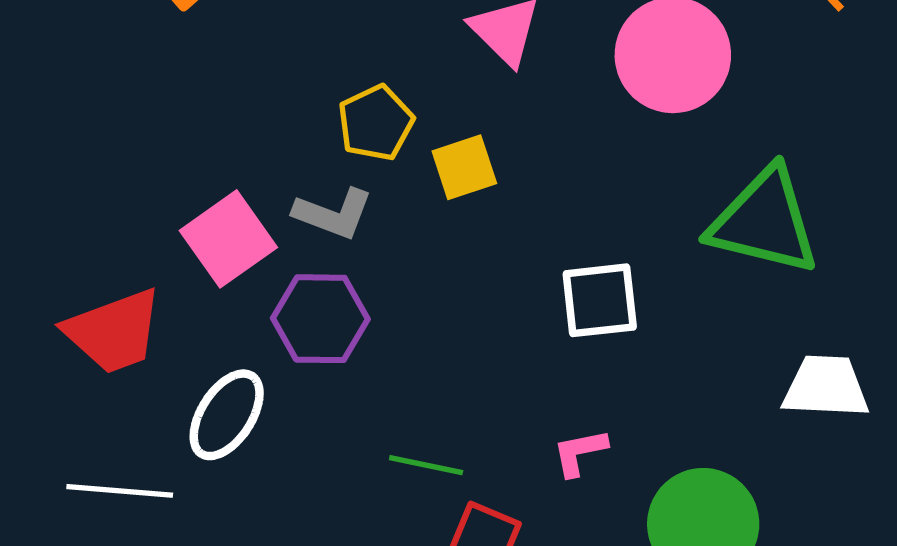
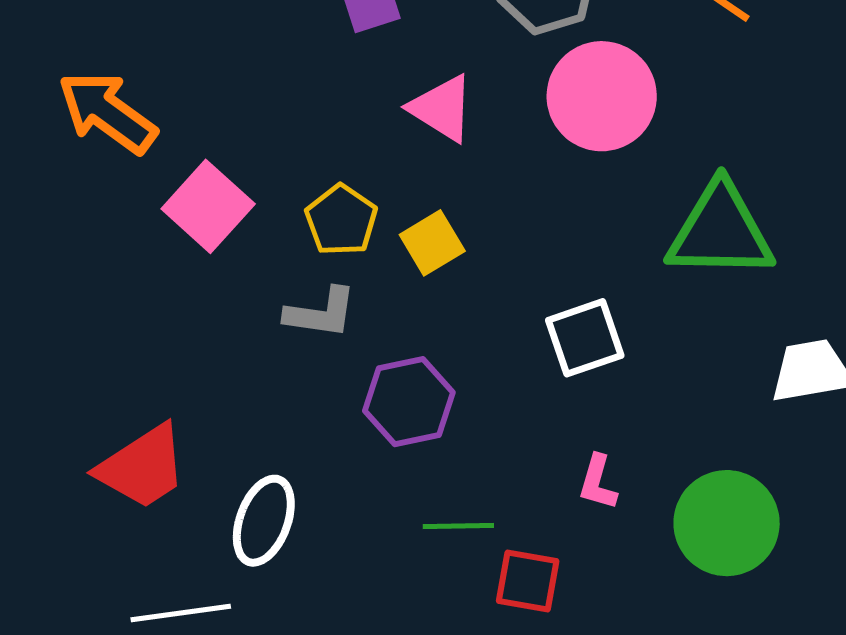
pink square: (228, 239) -> (208, 206), moved
purple hexagon: (320, 319) -> (409, 402), moved
pink L-shape: (580, 452) -> (598, 482), turned -50

